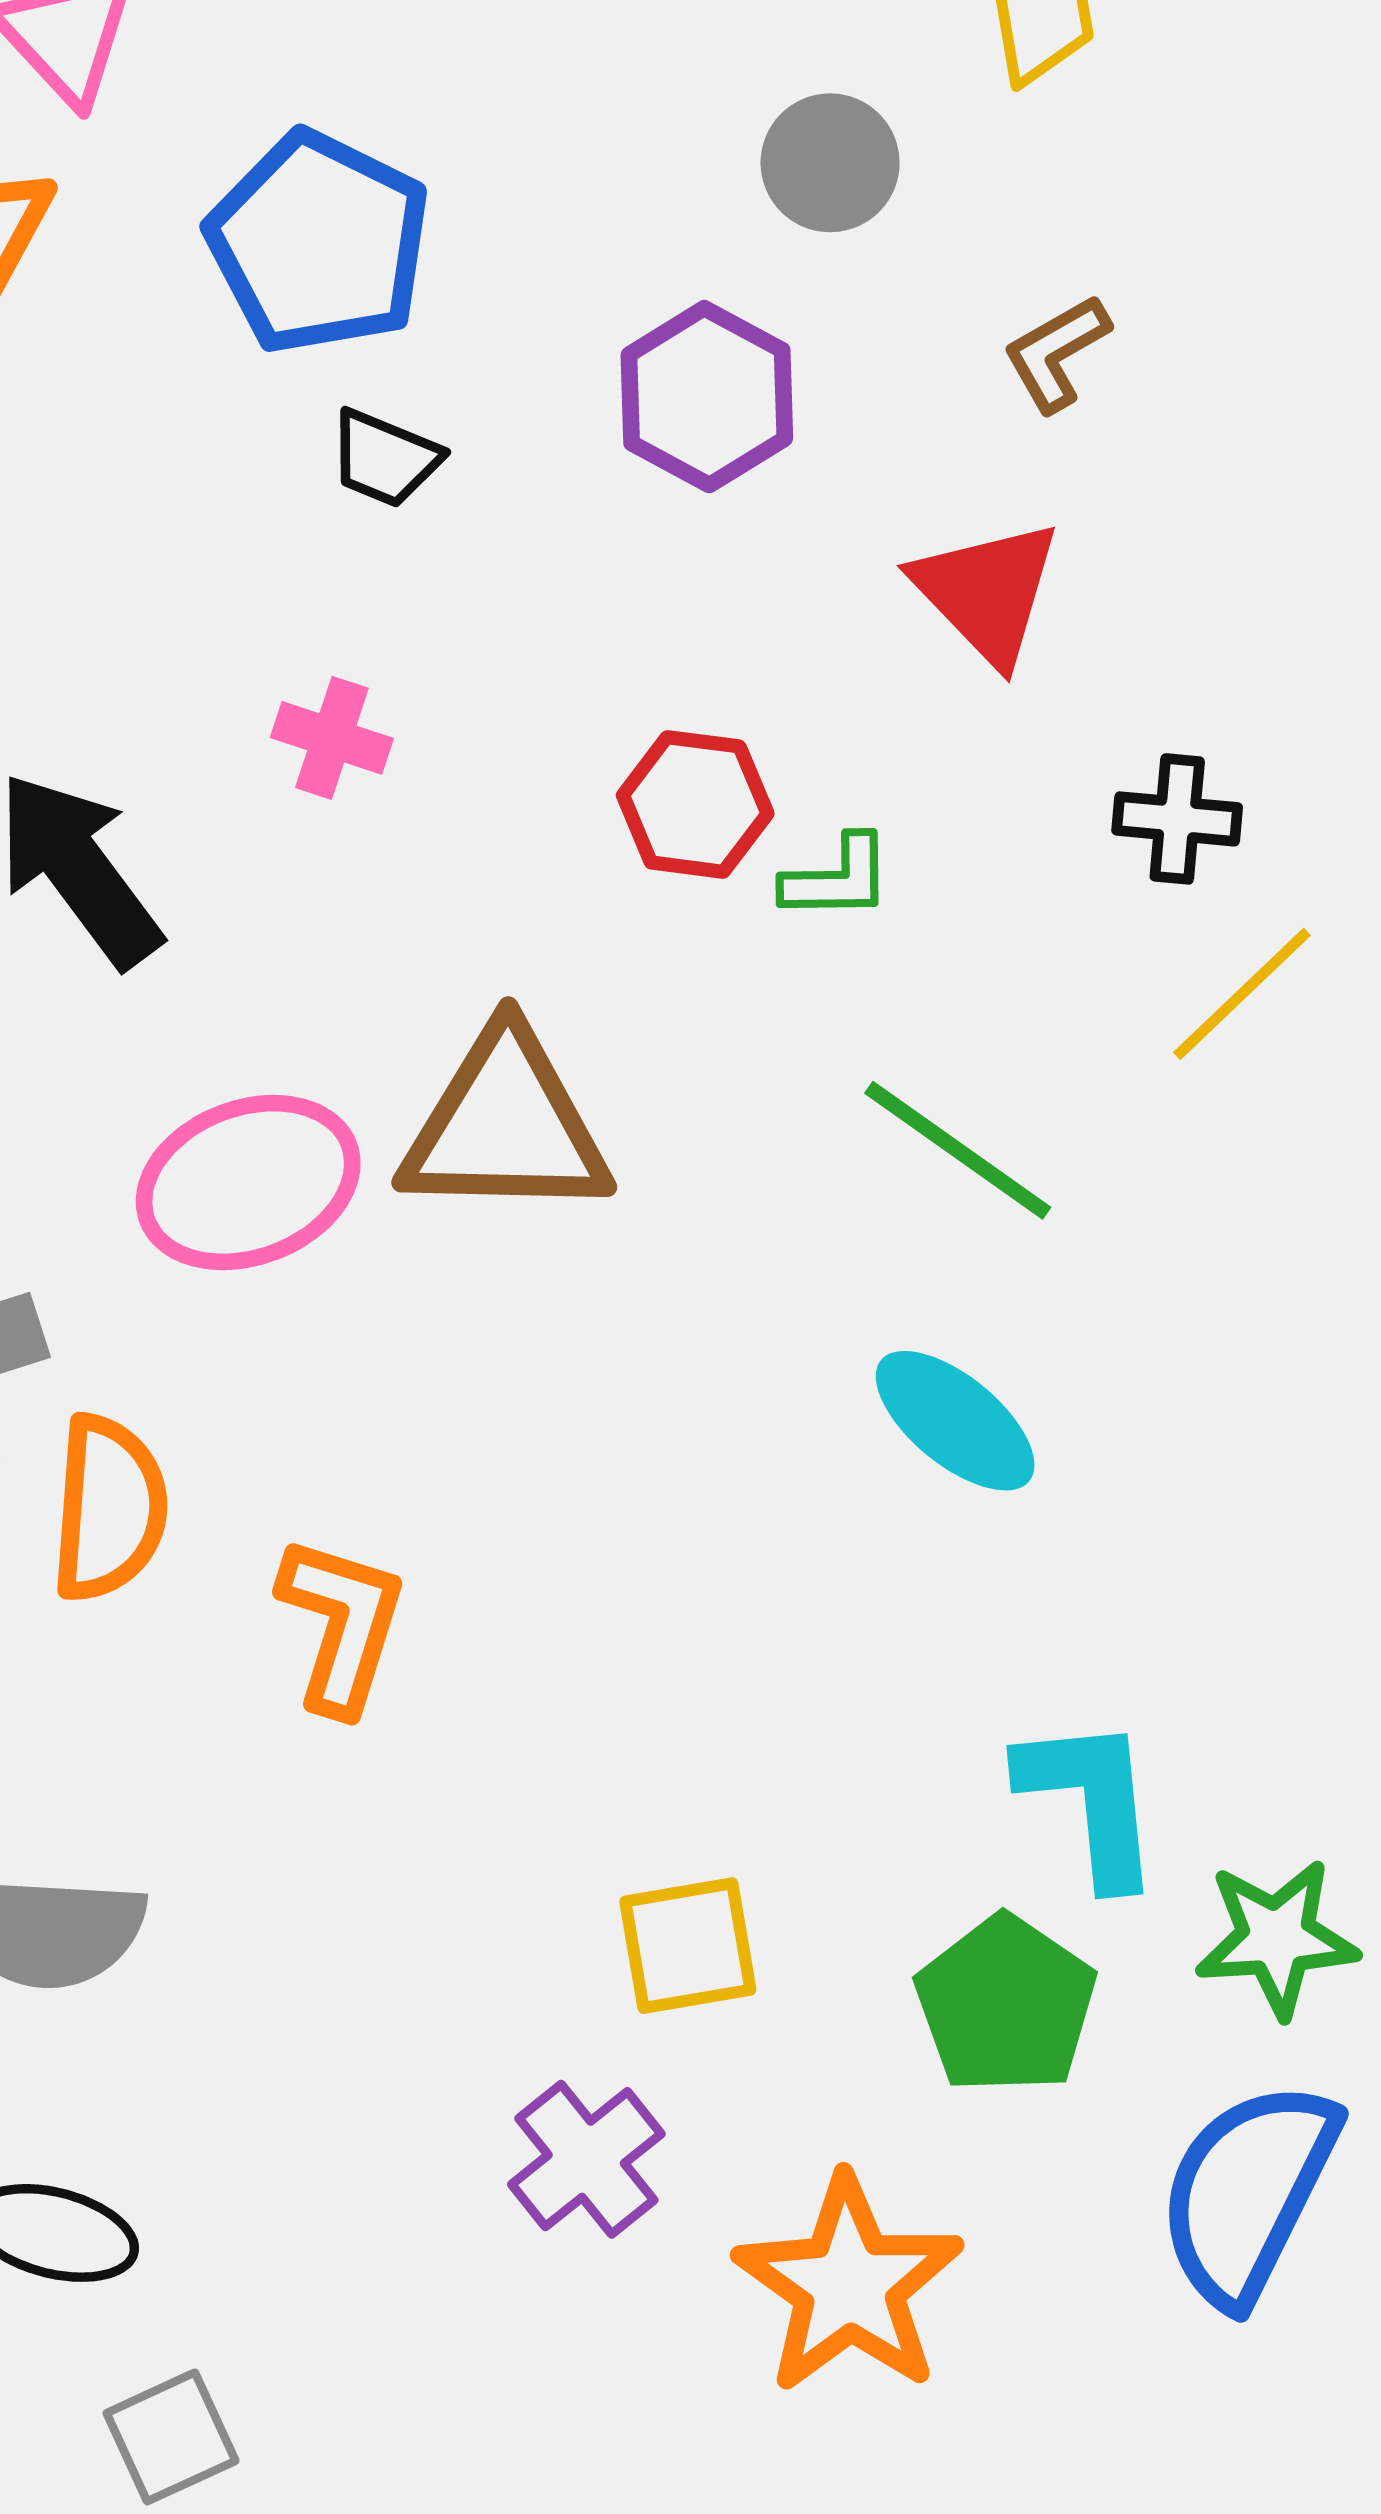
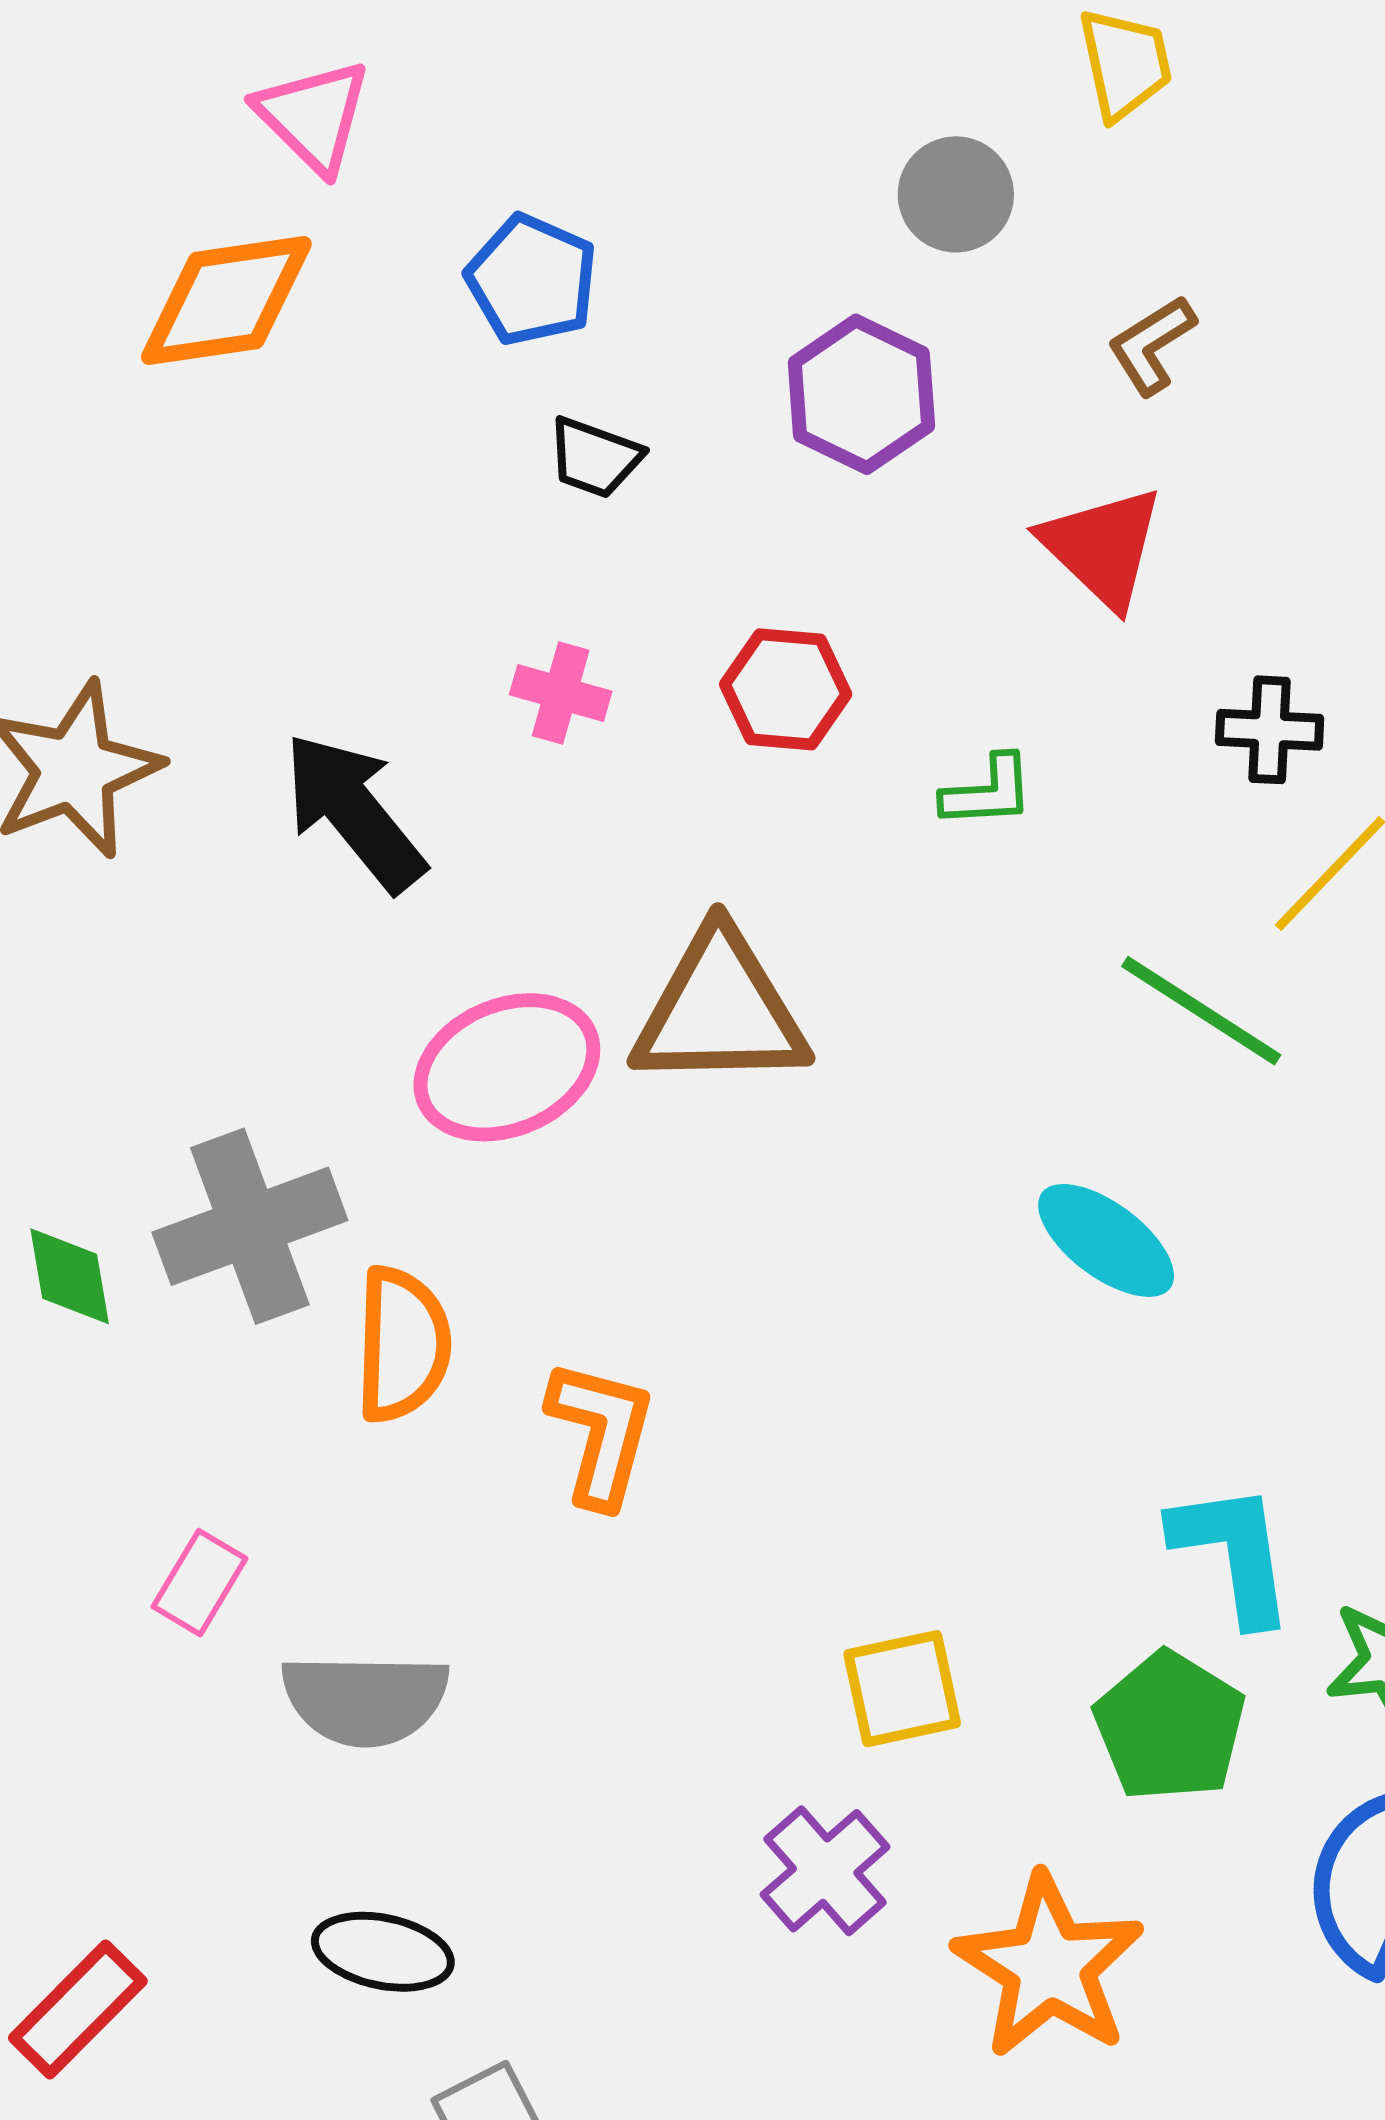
blue pentagon: (319, 243) -> (532, 280), size x0.7
red hexagon: (695, 804) -> (786, 689), moved
green line: (958, 1150) -> (1201, 1011), moved

